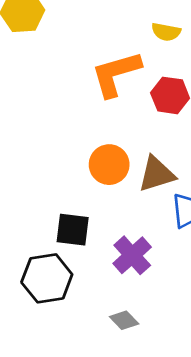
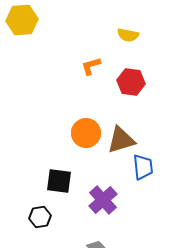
orange L-shape: (116, 74) -> (91, 66), size x0.5
black hexagon: (47, 278) -> (40, 217), size x0.6

